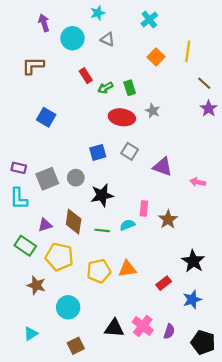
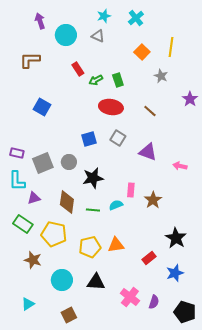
cyan star: (98, 13) -> (104, 16), moved
brown line: (204, 83) -> (150, 111), moved
gray star: (153, 111) -> (161, 76), moved
purple triangle: (45, 225) -> (34, 198), moved
black triangle: (114, 328) -> (96, 282), moved

